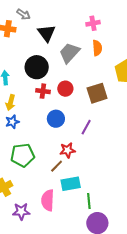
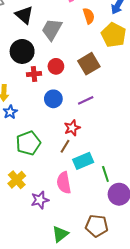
orange semicircle: (97, 48) -> (89, 16), moved
purple line: (86, 127) -> (86, 100), turned 49

